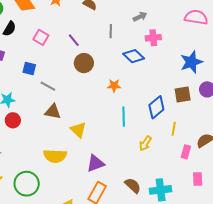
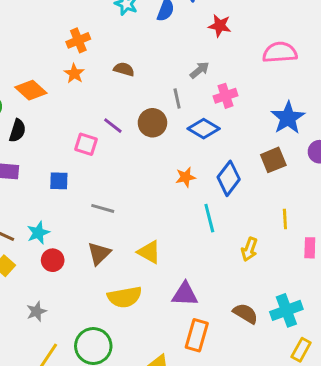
gray line: (111, 31) -> (177, 98), moved
pink square: (41, 37) -> (86, 144), moved
brown circle: (84, 63) -> (152, 123), moved
gray line: (48, 86) -> (103, 208), moved
brown square: (183, 94) -> (273, 160), moved
blue diamond: (156, 107) -> (229, 178), moved
brown triangle: (53, 112) -> (99, 253), moved, turned -42
purple triangle: (96, 163) -> (185, 294), turned 36

